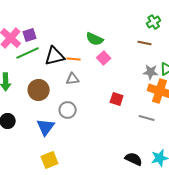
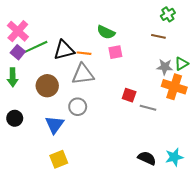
purple square: (30, 35) -> (18, 52), moved, turned -32
pink square: (104, 58) -> (115, 52), turned 32
gray triangle: (73, 79) -> (83, 74), size x1.6
gray line: (147, 118) -> (148, 108), moved

